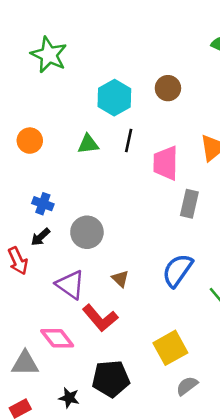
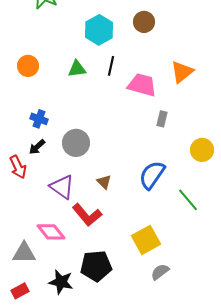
pink trapezoid: (166, 163) -> (142, 85), turned 104
gray rectangle: (189, 204) -> (162, 119), size x0.7
black star: (69, 398) -> (61, 282), size x1.4

